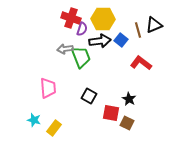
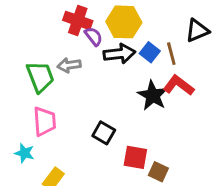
purple semicircle: (82, 29) -> (94, 36), turned -56
brown line: (138, 30) -> (171, 54), moved
green trapezoid: (81, 57) -> (40, 77), moved
black star: (129, 99) -> (153, 95), moved, size x1.5
cyan star: (34, 120) -> (24, 153), moved

